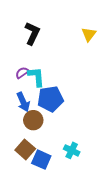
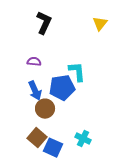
purple semicircle: (22, 73) -> (34, 62), turned 40
cyan L-shape: (36, 77) -> (77, 72), moved

